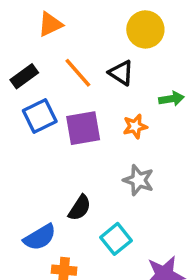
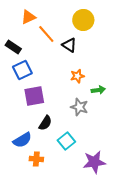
orange line: (78, 73) -> (46, 34), moved
black rectangle: (24, 76) -> (13, 47), turned 70
green arrow: (171, 99) -> (98, 90), moved
purple square: (83, 128) -> (34, 96), moved

